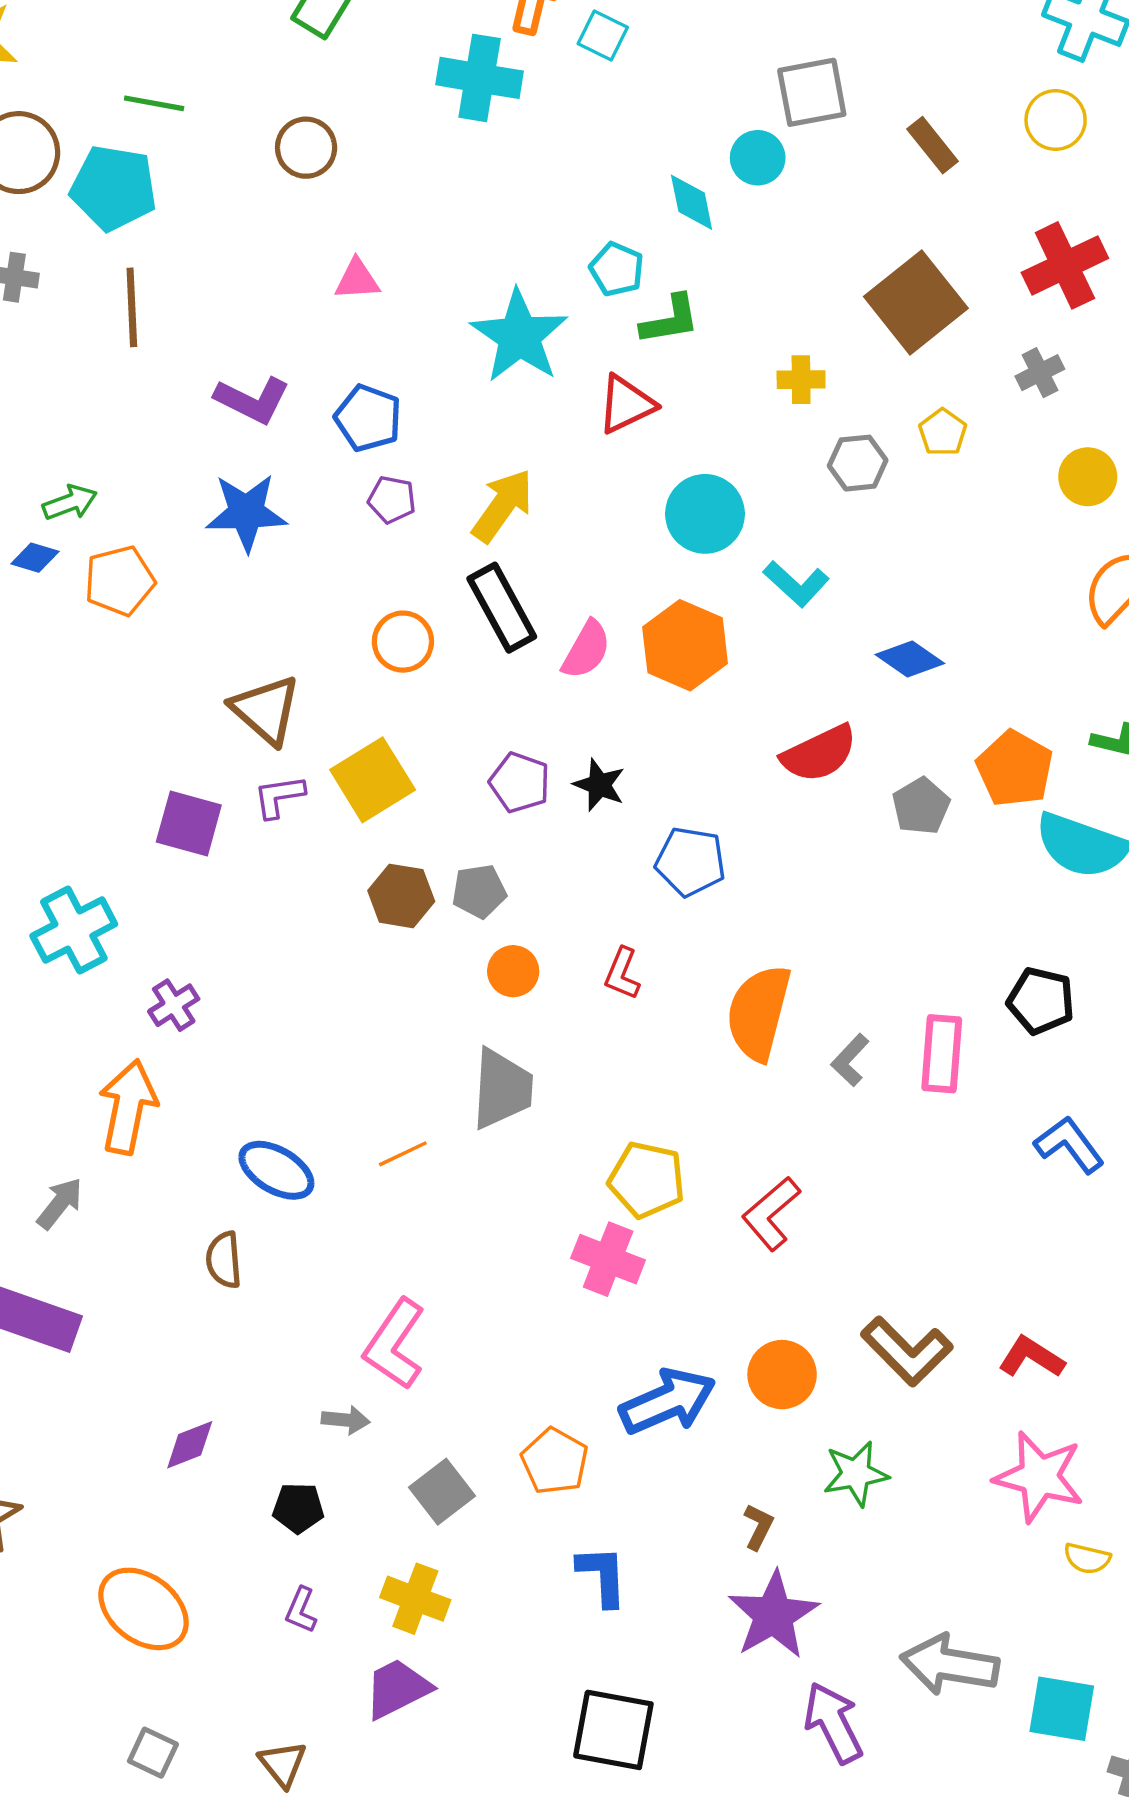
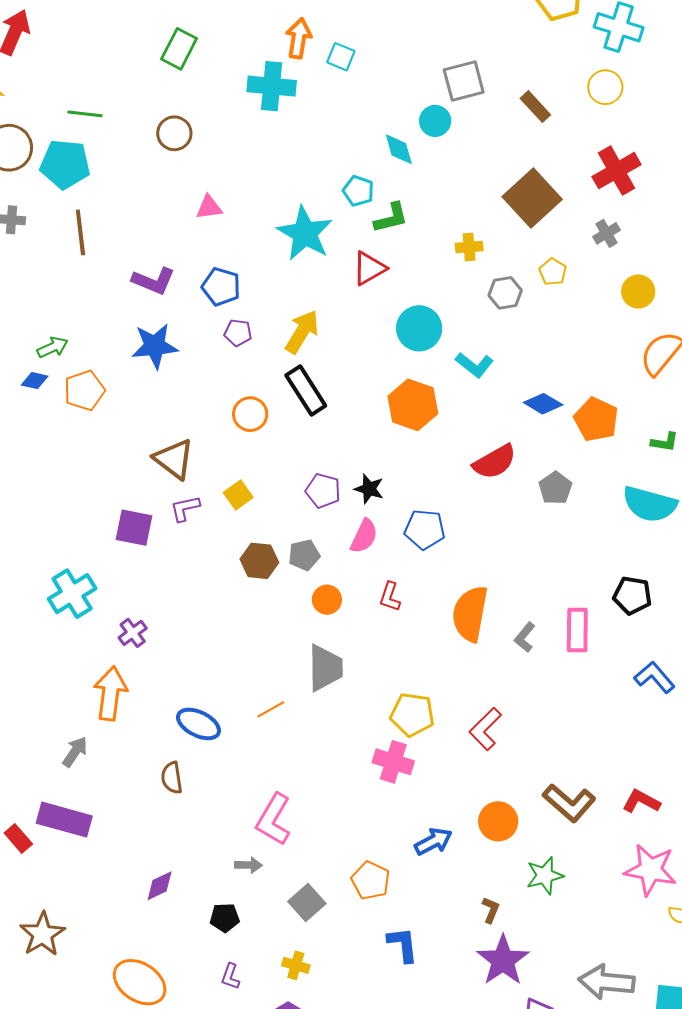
pink semicircle: (586, 650) -> (364, 536), moved
orange pentagon: (1015, 769) -> (596, 419), moved
yellow square: (373, 780) -> (238, 495), size x0.6
blue arrow: (668, 1401) -> (433, 841), size x0.7
yellow cross: (415, 1599) -> (296, 965), size x0.7

